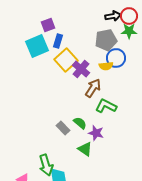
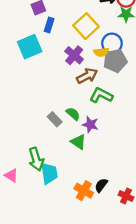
gray pentagon: (106, 40) -> (115, 61), moved
cyan square: (37, 46) -> (30, 47), moved
yellow square: (66, 60) -> (86, 26), moved
brown arrow: (93, 88) -> (87, 76), turned 30

